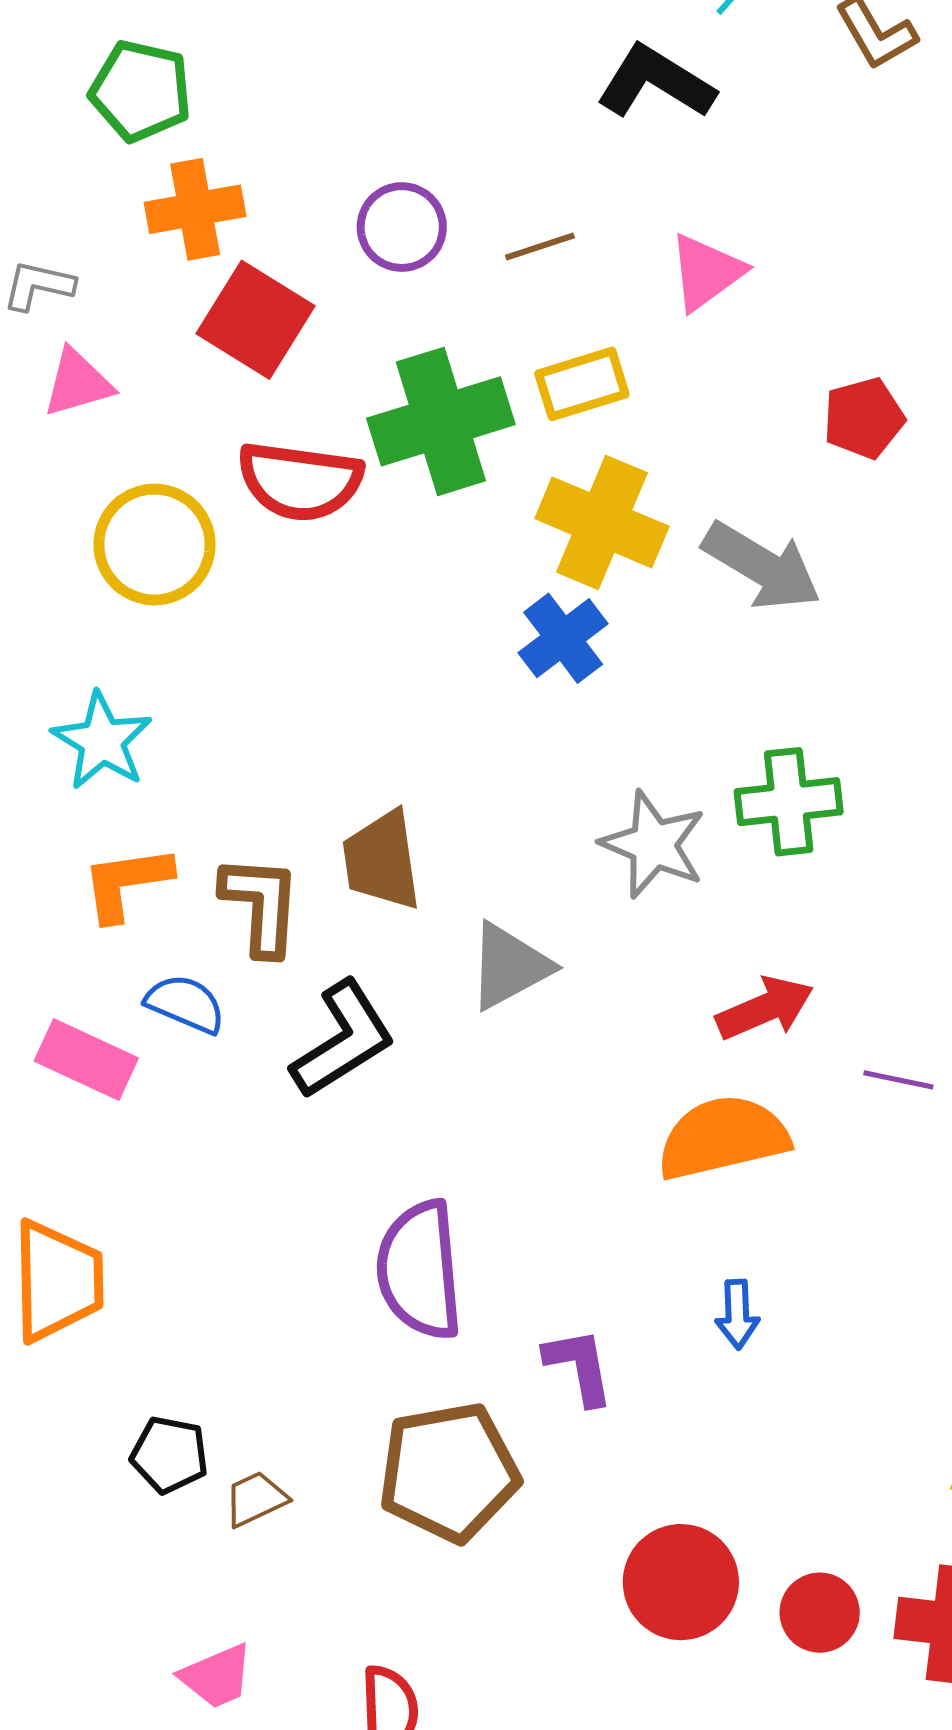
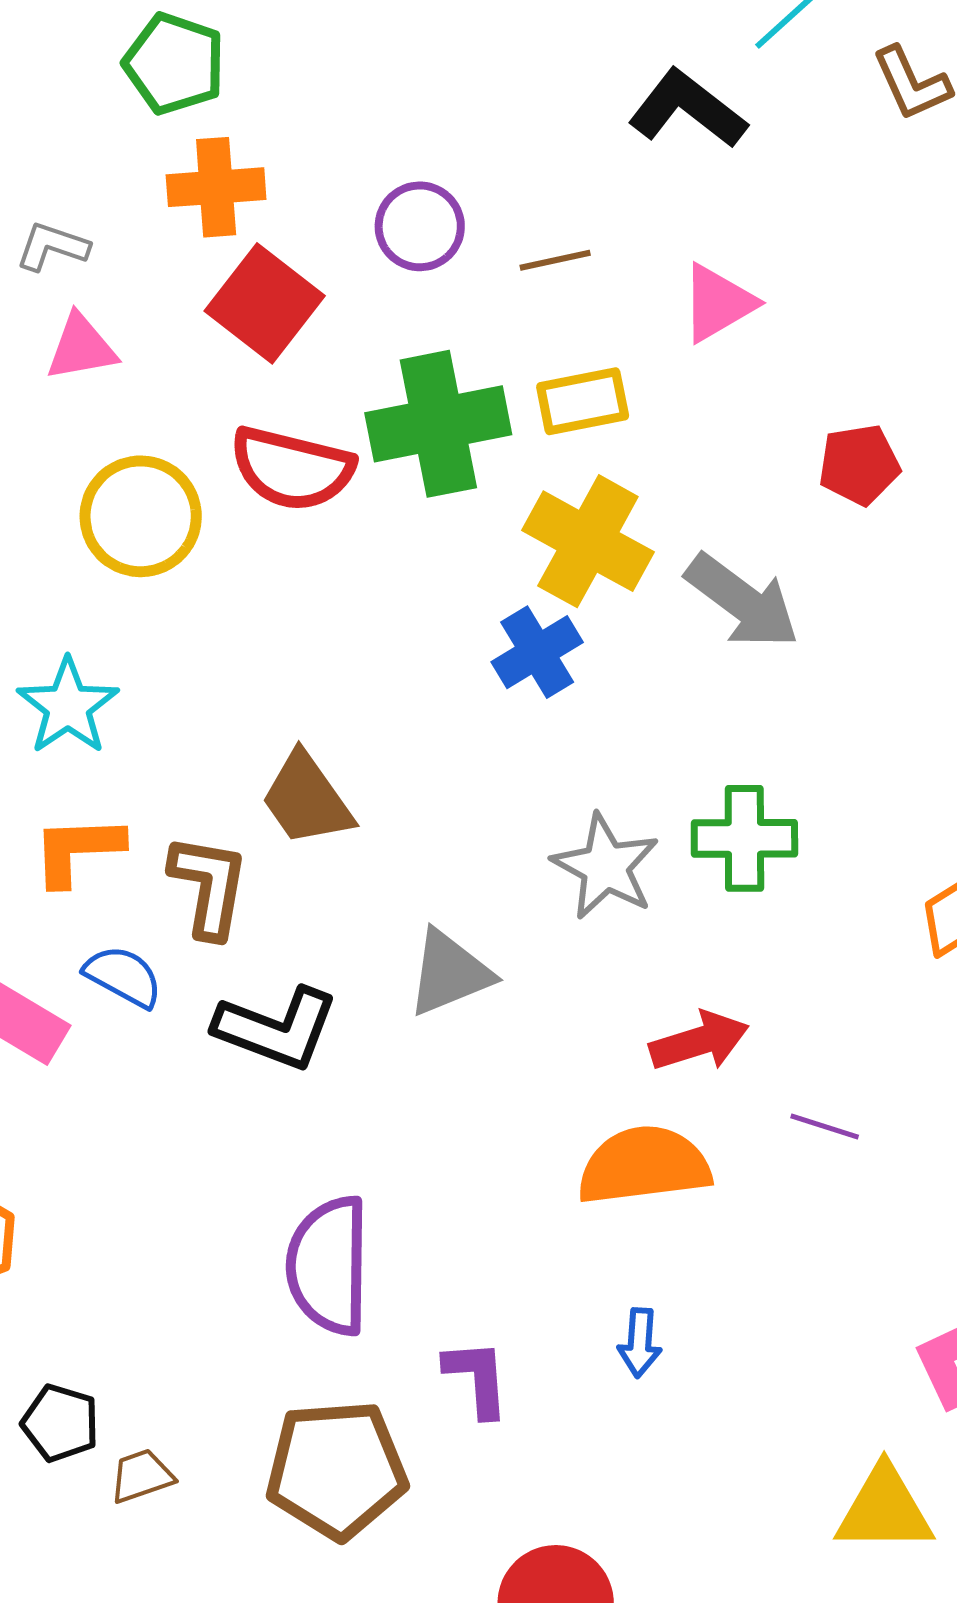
brown trapezoid: (382, 860) -> (307, 799), moved, turned -33
black L-shape: (343, 1040) -> (276, 1028), turned 47

